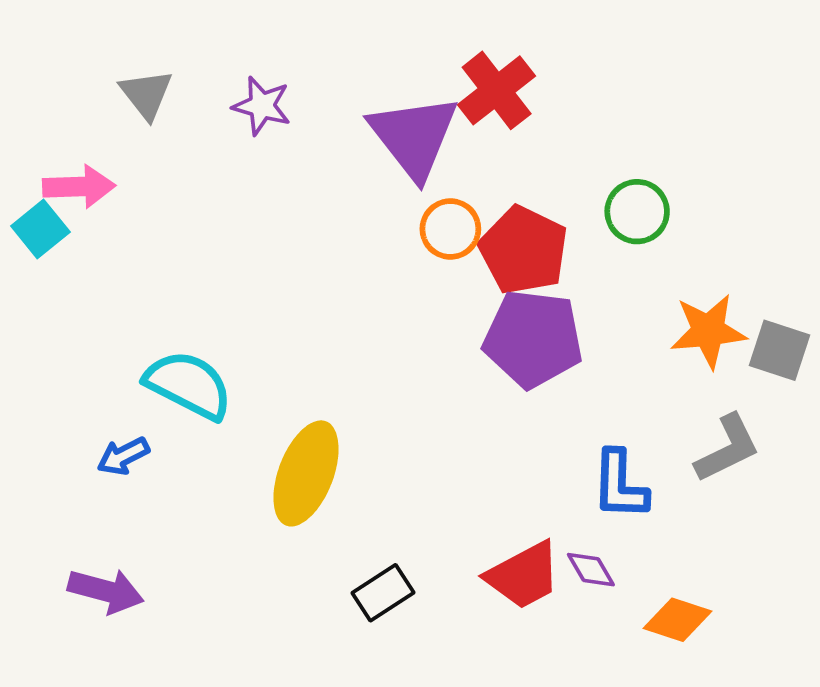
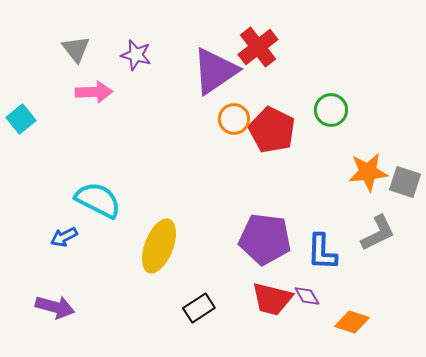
purple triangle: (414, 137) -> (215, 71), turned 34
pink arrow: (79, 187) -> (94, 92), moved
purple pentagon: (533, 339) -> (265, 239), moved
red trapezoid: (524, 575) -> (272, 299), turned 42

